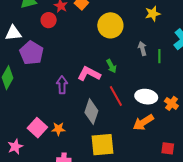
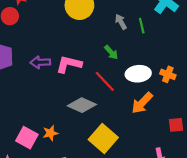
green arrow: (111, 66) -> (111, 52), moved
purple arrow: (62, 85) -> (40, 62), moved, turned -78
gray diamond: (91, 112) -> (82, 105), turned -70
yellow square: (103, 145) -> (103, 138), turned -30

